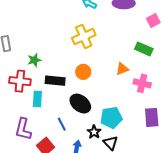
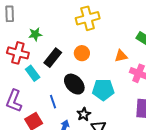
black rectangle: (55, 81) -> (53, 58), turned -66
cyan rectangle: (37, 99) -> (33, 73), turned -49
cyan pentagon: (111, 118) -> (103, 90), moved

